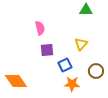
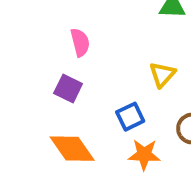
purple square: (47, 50) -> (68, 88), moved, turned 32
orange diamond: (16, 81) -> (72, 149), moved

